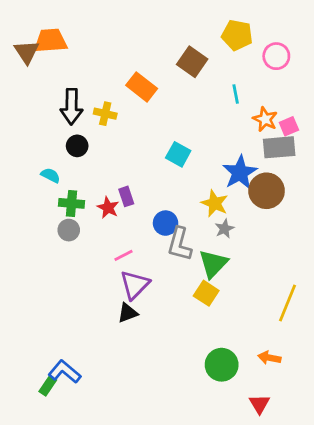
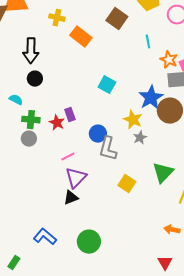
yellow cross: (105, 114) -> (57, 18), moved
green triangle: (213, 264) -> (163, 173), moved
green circle: (222, 365) -> (89, 242), moved
blue L-shape: (65, 372) -> (45, 237), moved
green rectangle: (48, 386) -> (14, 263), moved

